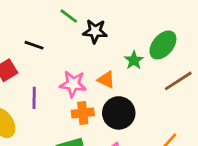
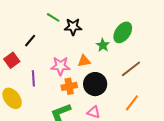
black line: (34, 45) -> (30, 41), turned -64
orange triangle: (106, 80) -> (84, 61), turned -32
brown line: (178, 81) -> (131, 69), moved

